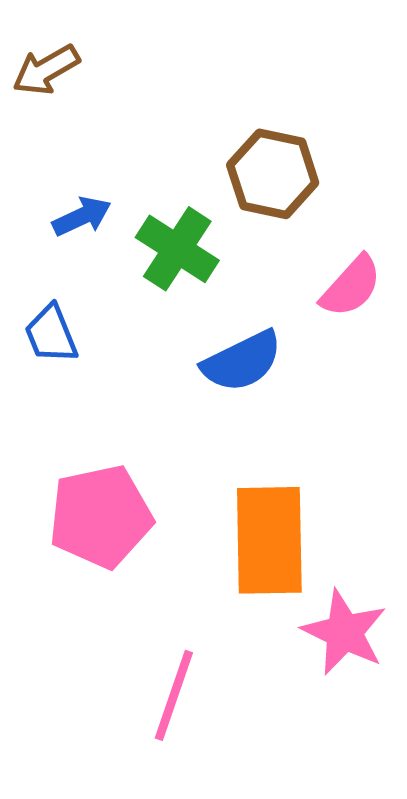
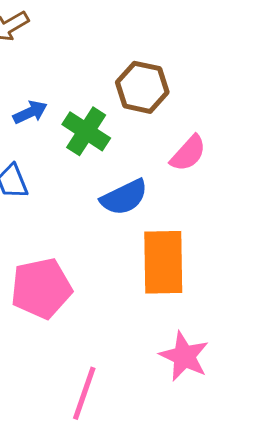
orange rectangle: (269, 540) -> (163, 262), moved

